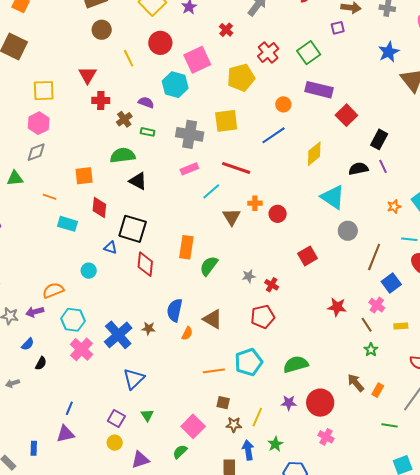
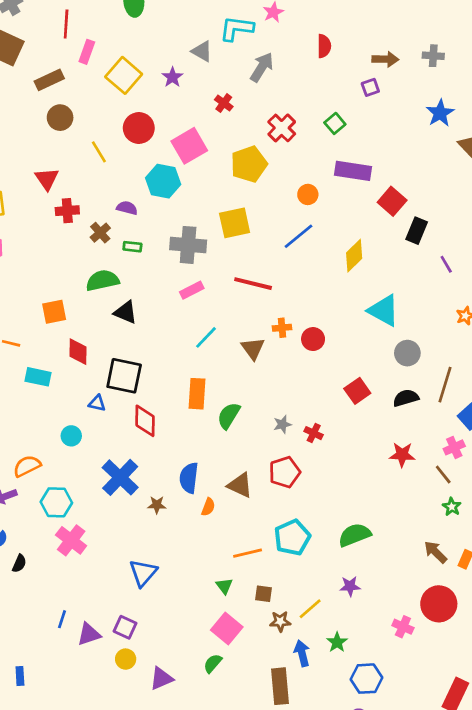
green square: (309, 53) -> (335, 123), size x0.7
black rectangle: (379, 139) -> (417, 231), moved
black semicircle: (358, 169) -> (406, 398), moved
cyan line: (211, 191) -> (206, 337), moved
pink cross: (377, 305) -> (454, 447), turned 35
red pentagon: (263, 317) -> (285, 472), moved
blue cross: (118, 335) -> (120, 477), moved
red circle: (320, 403) -> (439, 604), moved
green triangle: (147, 415) -> (224, 586), moved
yellow line: (257, 417) -> (310, 609), turned 30
purple triangle: (65, 434) -> (89, 634), moved

